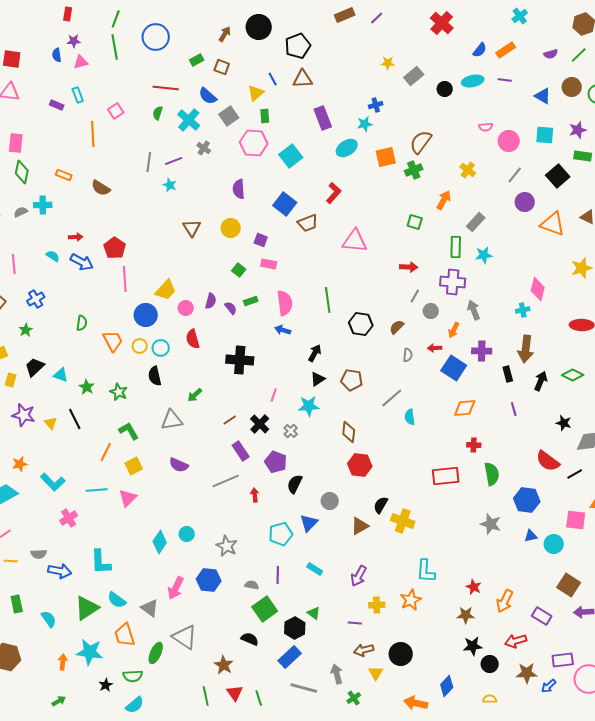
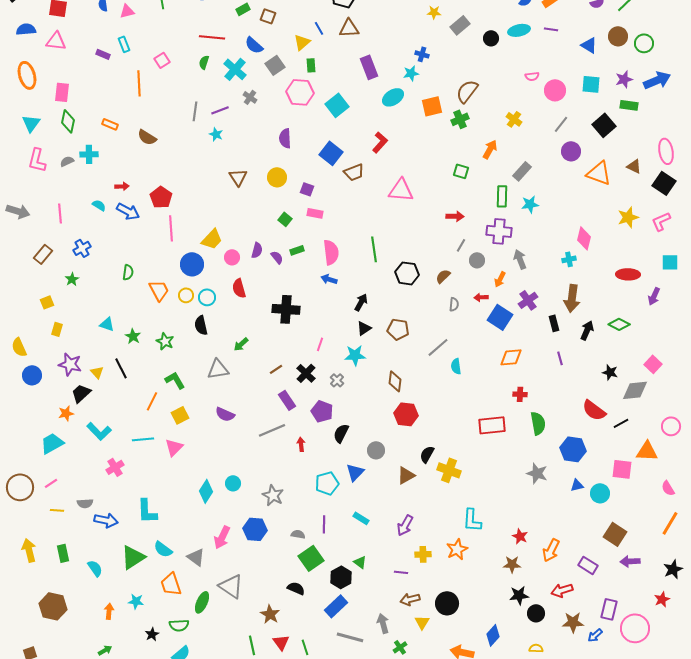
blue cross: (376, 105) -> (422, 54), turned 32
purple cross: (482, 351) -> (528, 300), turned -36
black trapezoid: (35, 367) -> (81, 393), moved
cyan star: (90, 652) -> (136, 601), size x0.6
purple rectangle: (563, 660) -> (609, 609), turned -70

